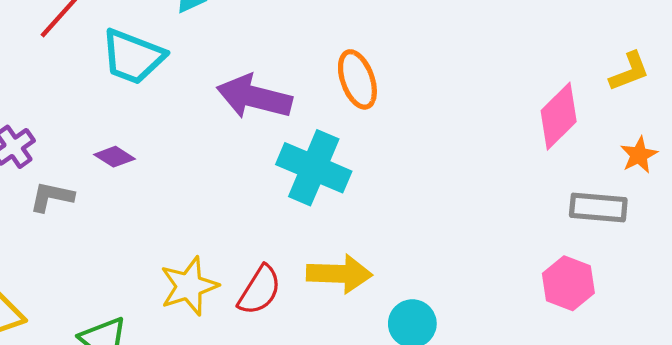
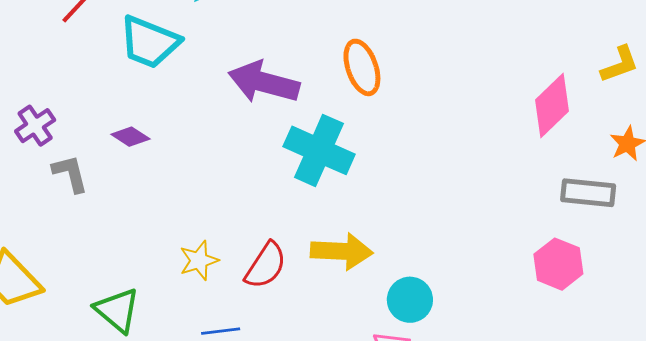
gray L-shape: (52, 197) -> (70, 174), turned 63
yellow star: (189, 286) -> (199, 260), size x0.7

